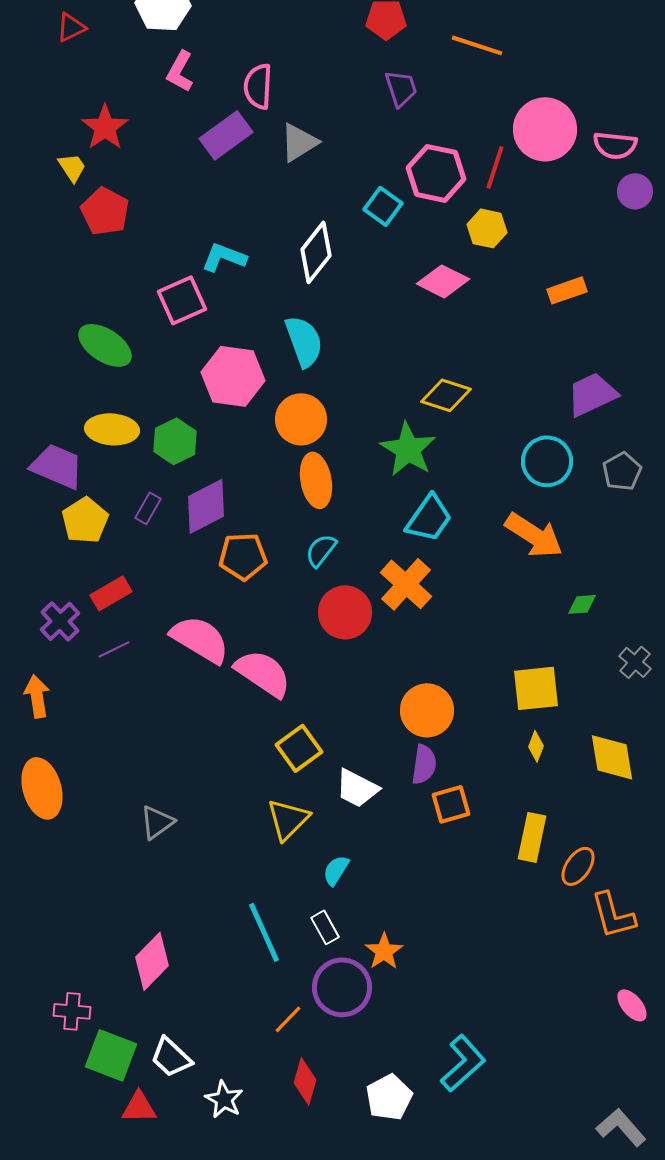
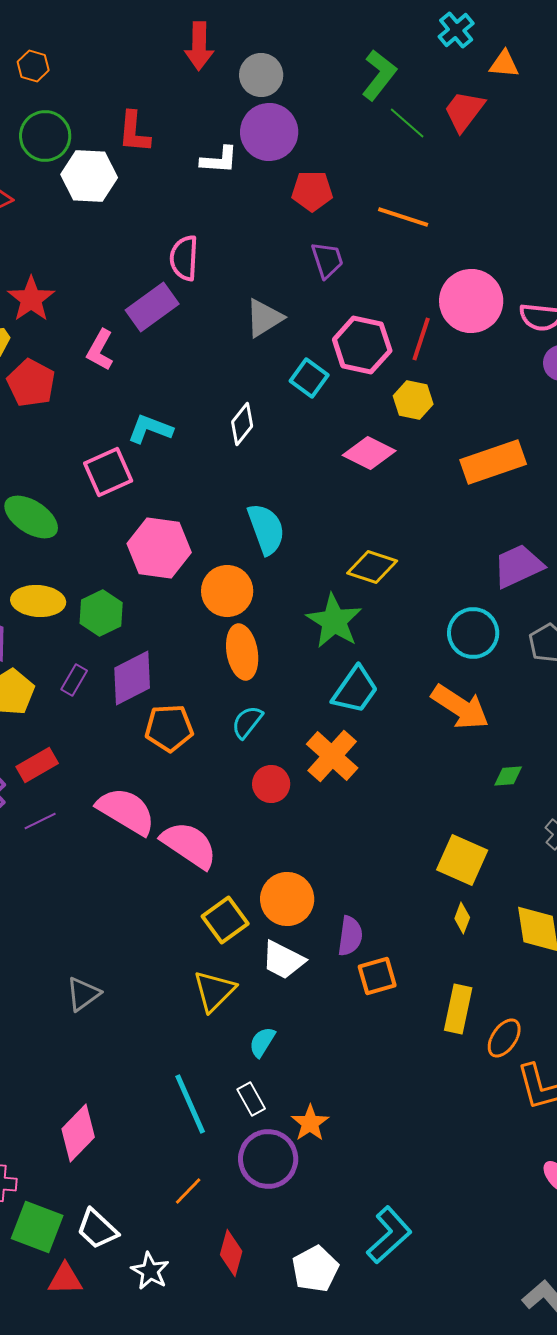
pink L-shape: (180, 71) -> (100, 350), moved
gray triangle: (299, 142) -> (264, 318), moved
white diamond: (316, 252) -> (242, 424), size x0.7
orange rectangle: (567, 290) -> (493, 462), size x1.6
cyan semicircle: (304, 341) -> (266, 529), moved
red circle: (345, 612) -> (271, 784), size x0.7
yellow square: (536, 688) -> (462, 860), turned 30
orange circle: (427, 710) -> (287, 899), moved
orange line: (288, 1019) -> (188, 1191), moved

